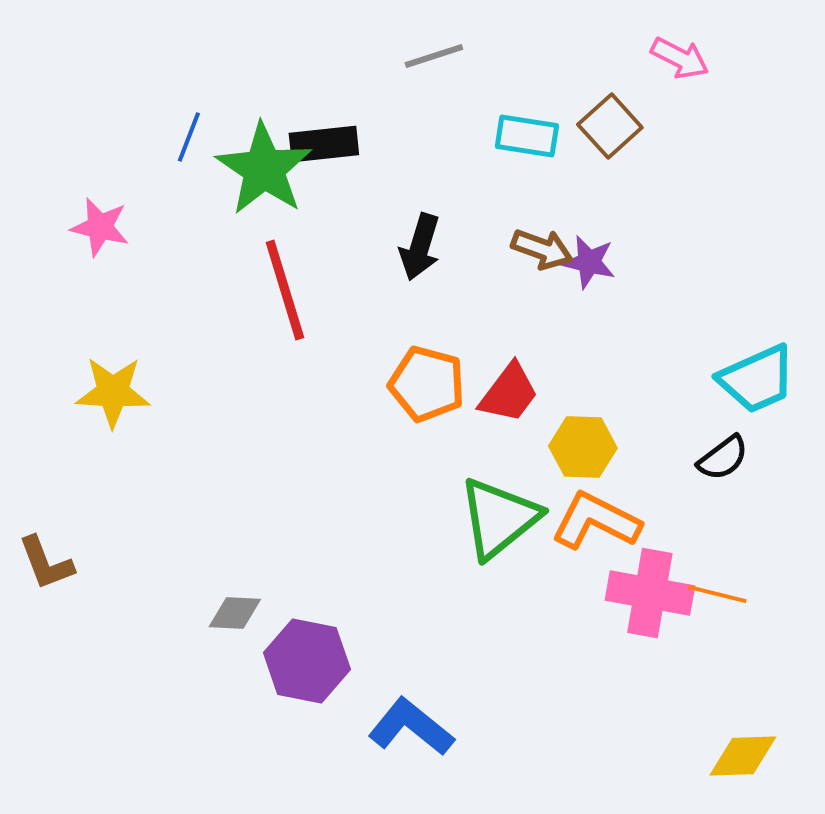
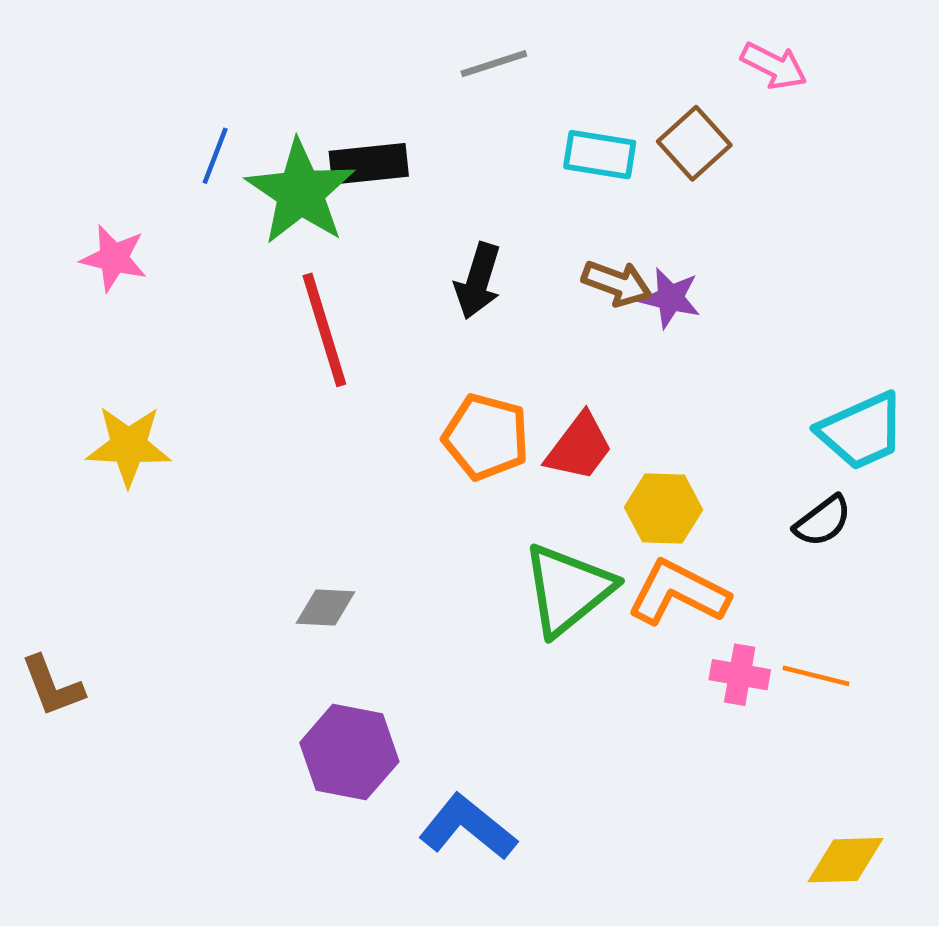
brown L-shape: (46, 563) -> (52, 686), moved
pink cross: (650, 593) -> (740, 675), size x0.6
gray diamond: (235, 613) -> (325, 608), moved

